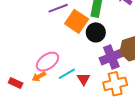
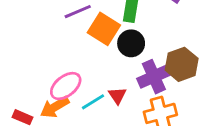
orange arrow: (39, 77) -> (55, 107), size x1.5
red triangle: (83, 79) -> (117, 96), moved

